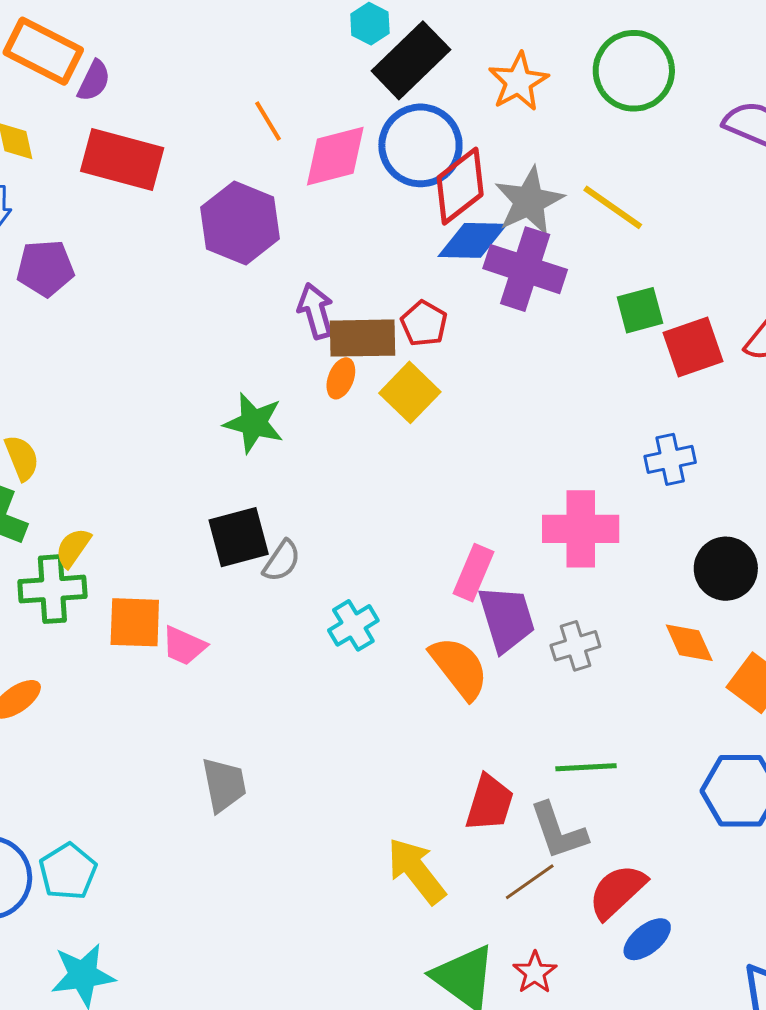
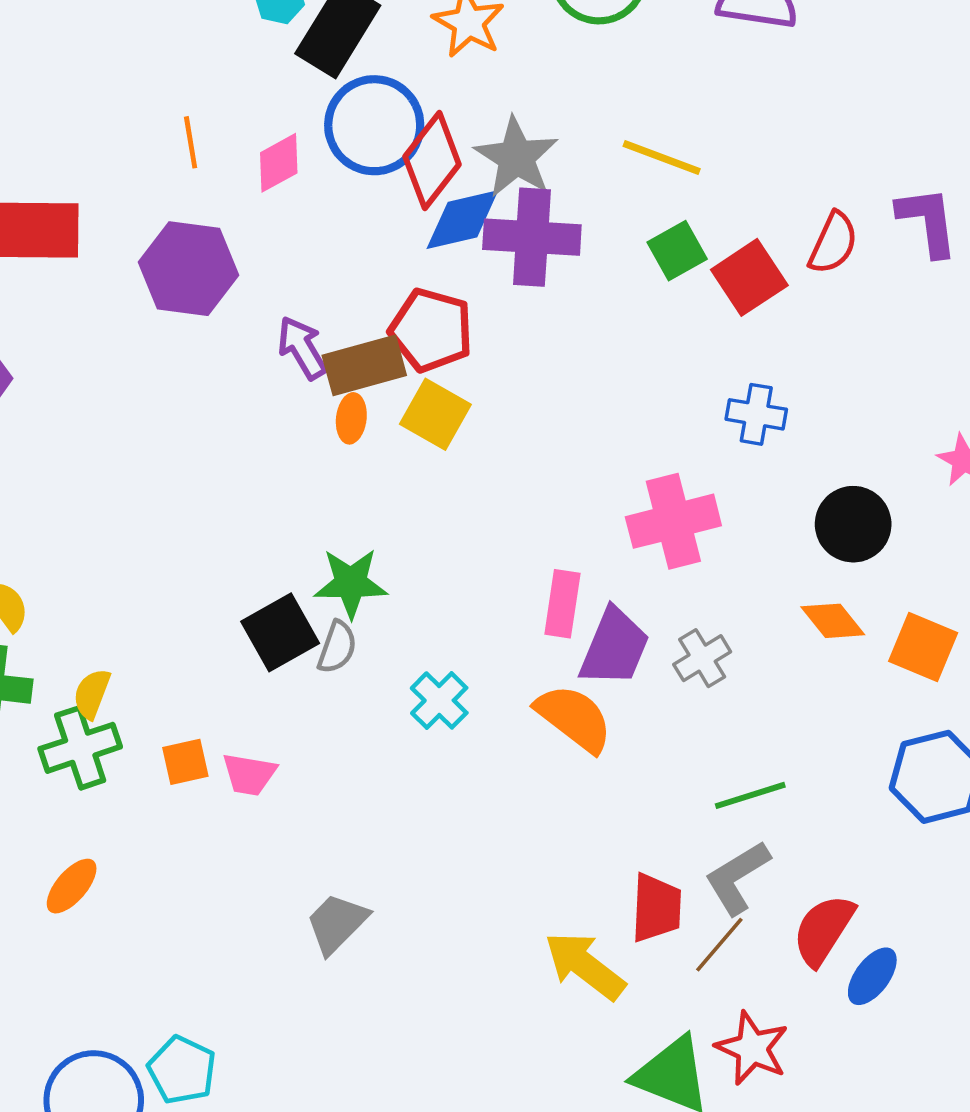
orange line: (268, 121) -> (191, 142), turned 36
pink diamond: (335, 156) -> (279, 163), size x0.7
yellow line: (613, 207) -> (662, 158), moved
red pentagon: (424, 323) -> (431, 330), size x1.5
green star: (254, 423) -> (351, 583), moved
blue cross: (670, 459) -> (756, 414), turned 36
purple trapezoid: (507, 619) -> (614, 647), turned 54
orange square: (135, 622) -> (185, 762), size x0.7
gray trapezoid: (224, 785) -> (337, 923), turned -110
red trapezoid: (489, 803) -> (656, 908), moved
gray L-shape: (558, 831) -> (737, 878), turned 92
red star: (535, 973) -> (752, 1048), size x1.4

